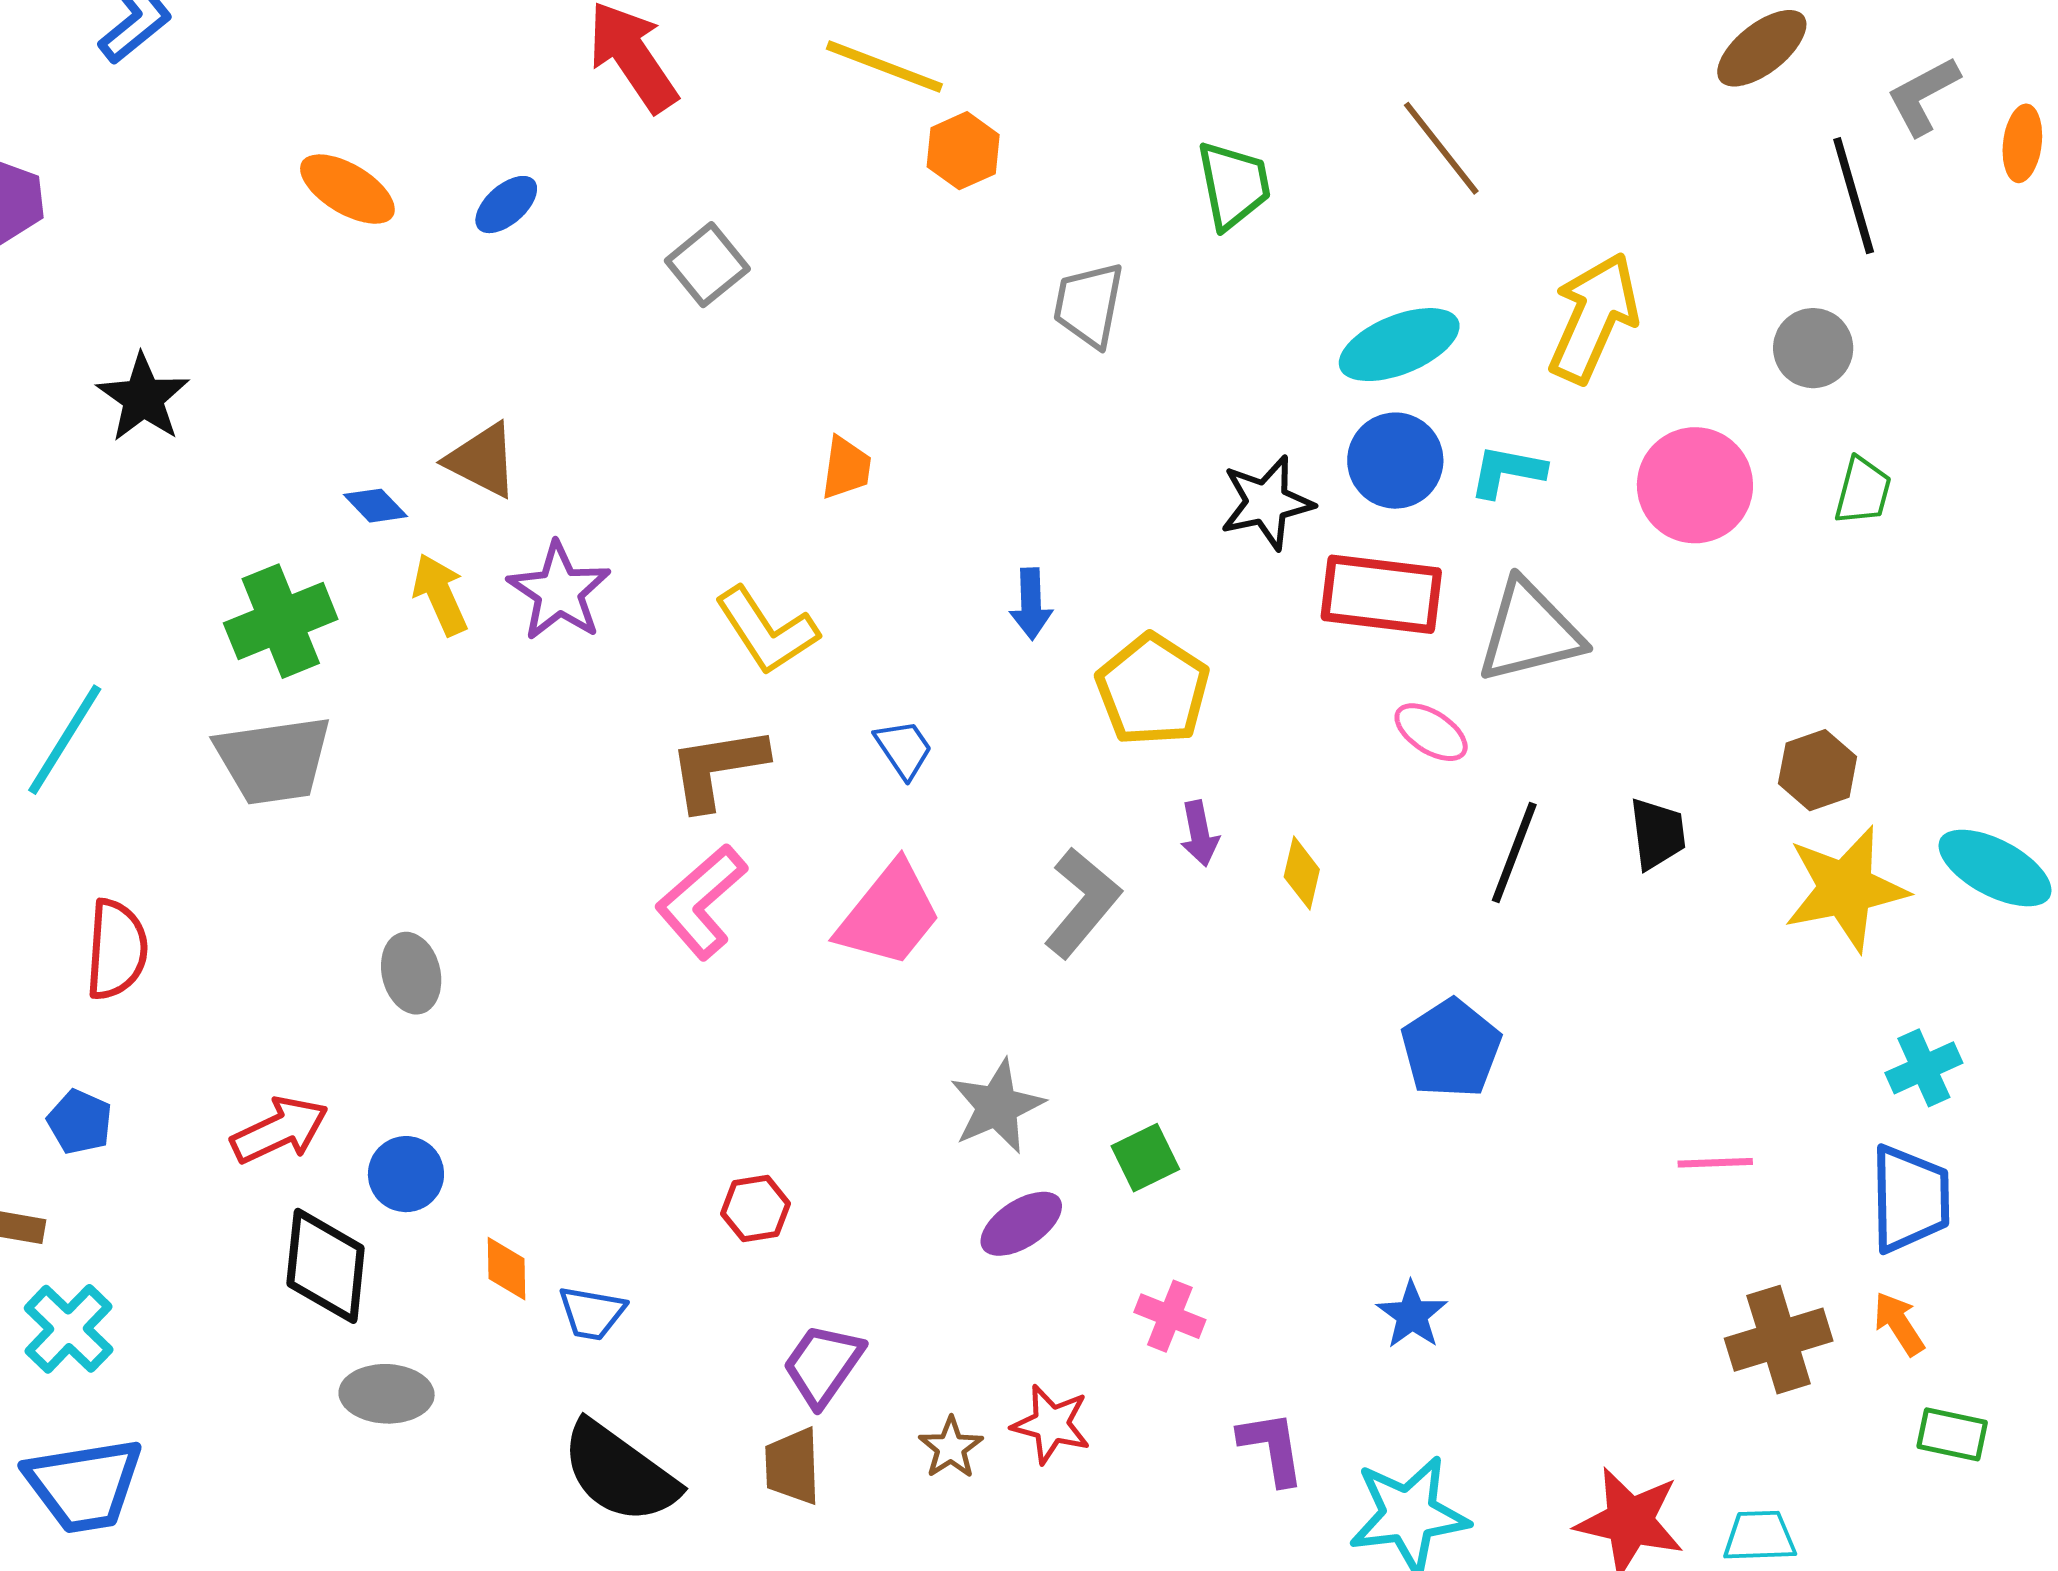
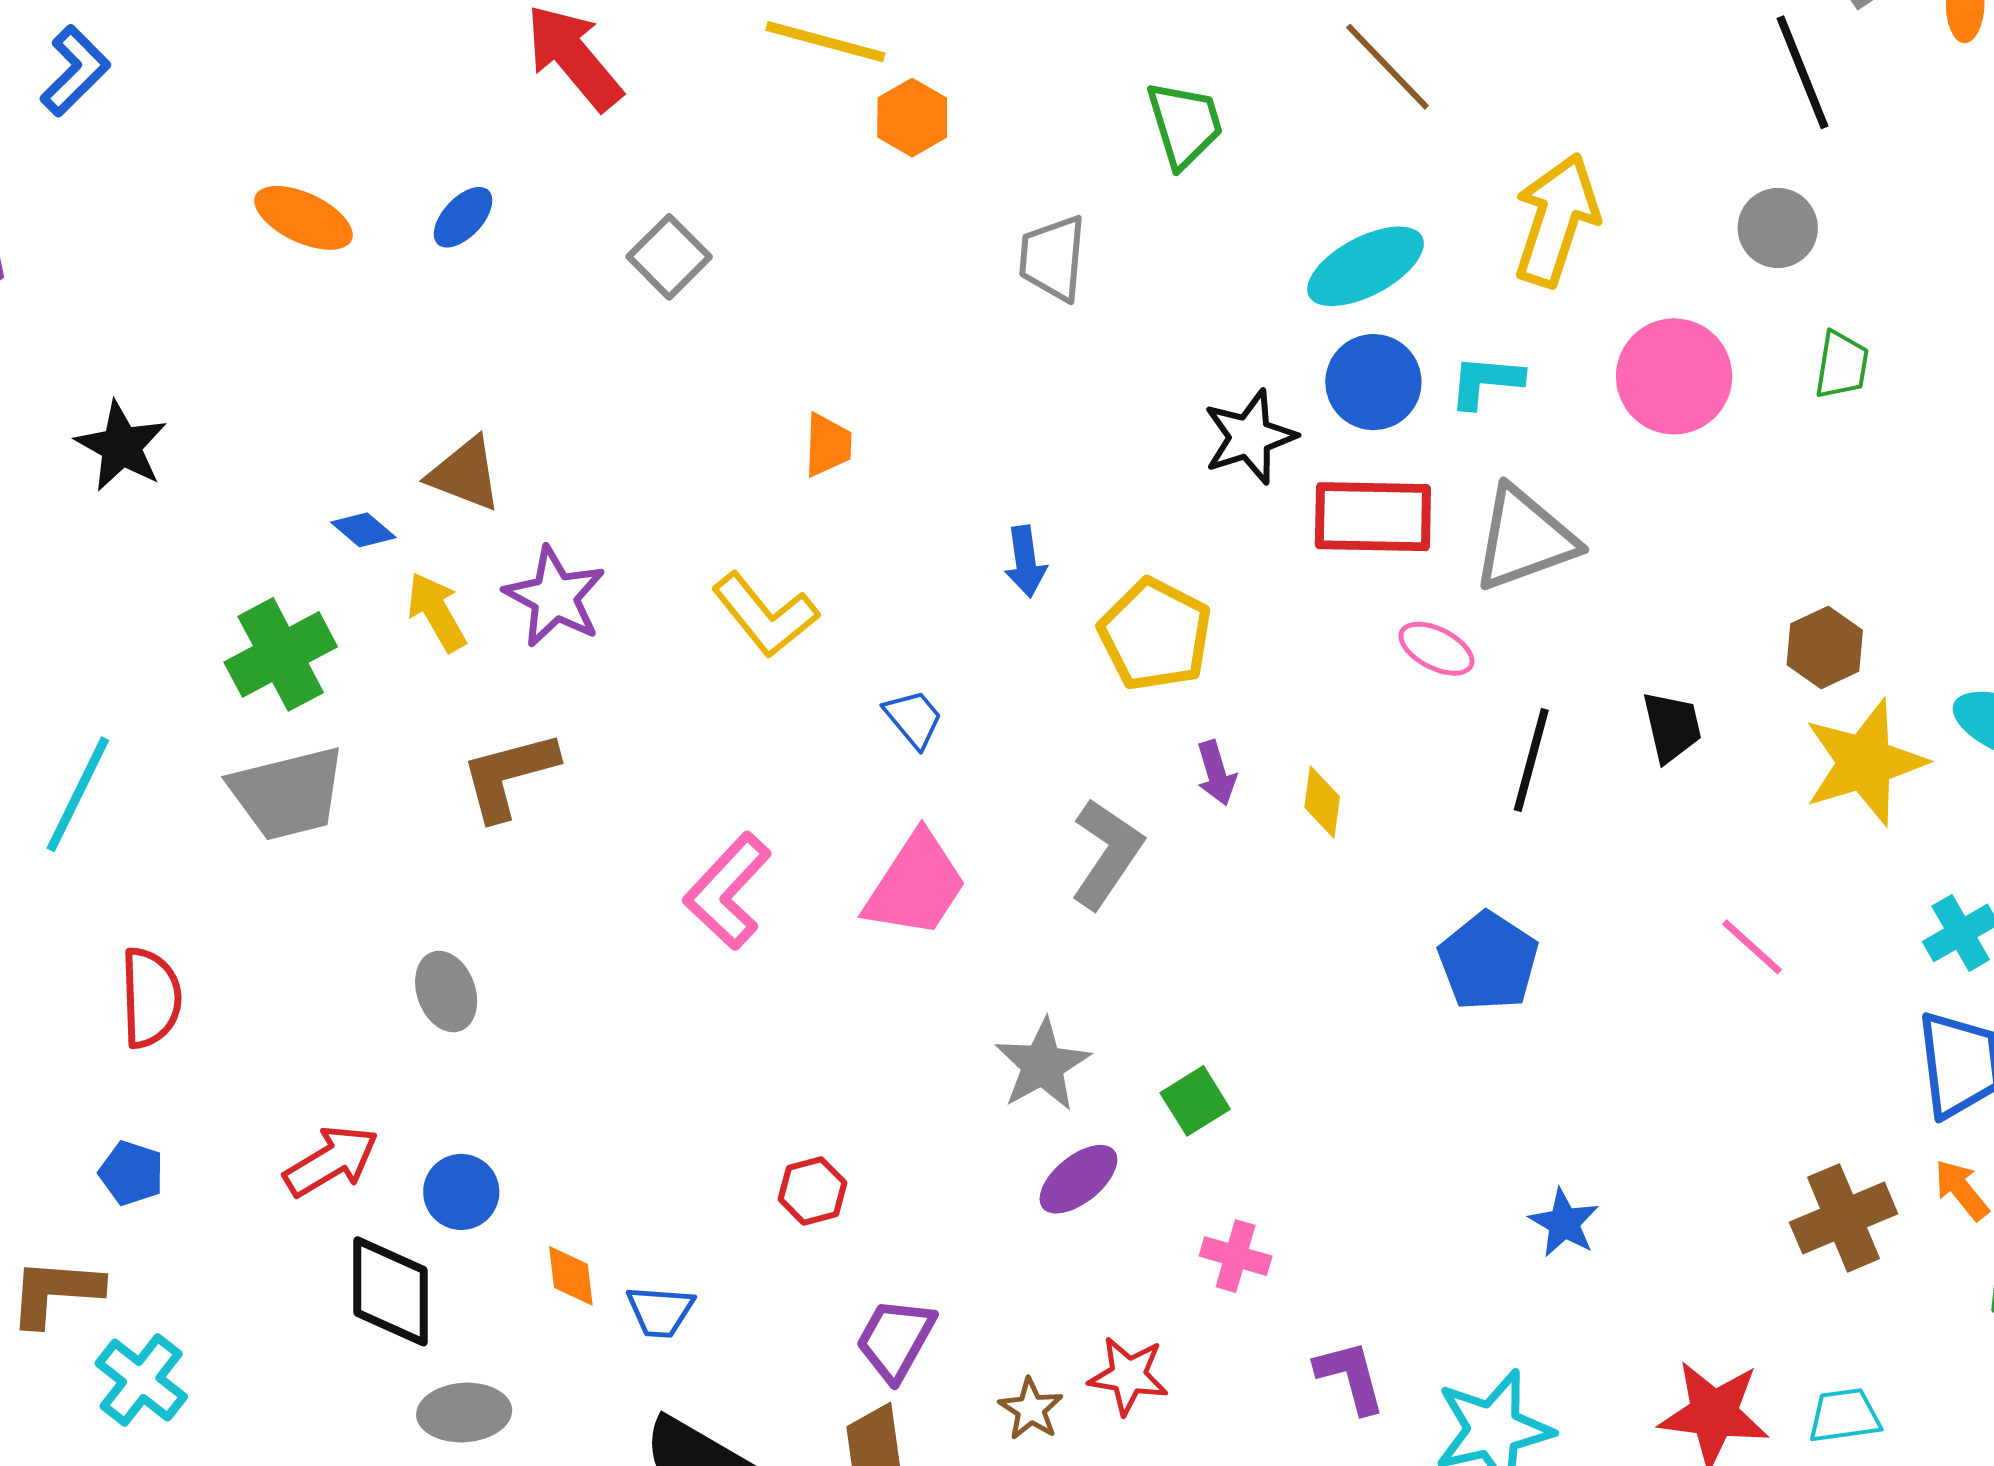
brown L-shape: (717, 768) -> (509, 775), moved
pink line: (1715, 1163) -> (1752, 947), moved, turned 50
blue star: (1412, 1315) -> (1564, 1223), moved

